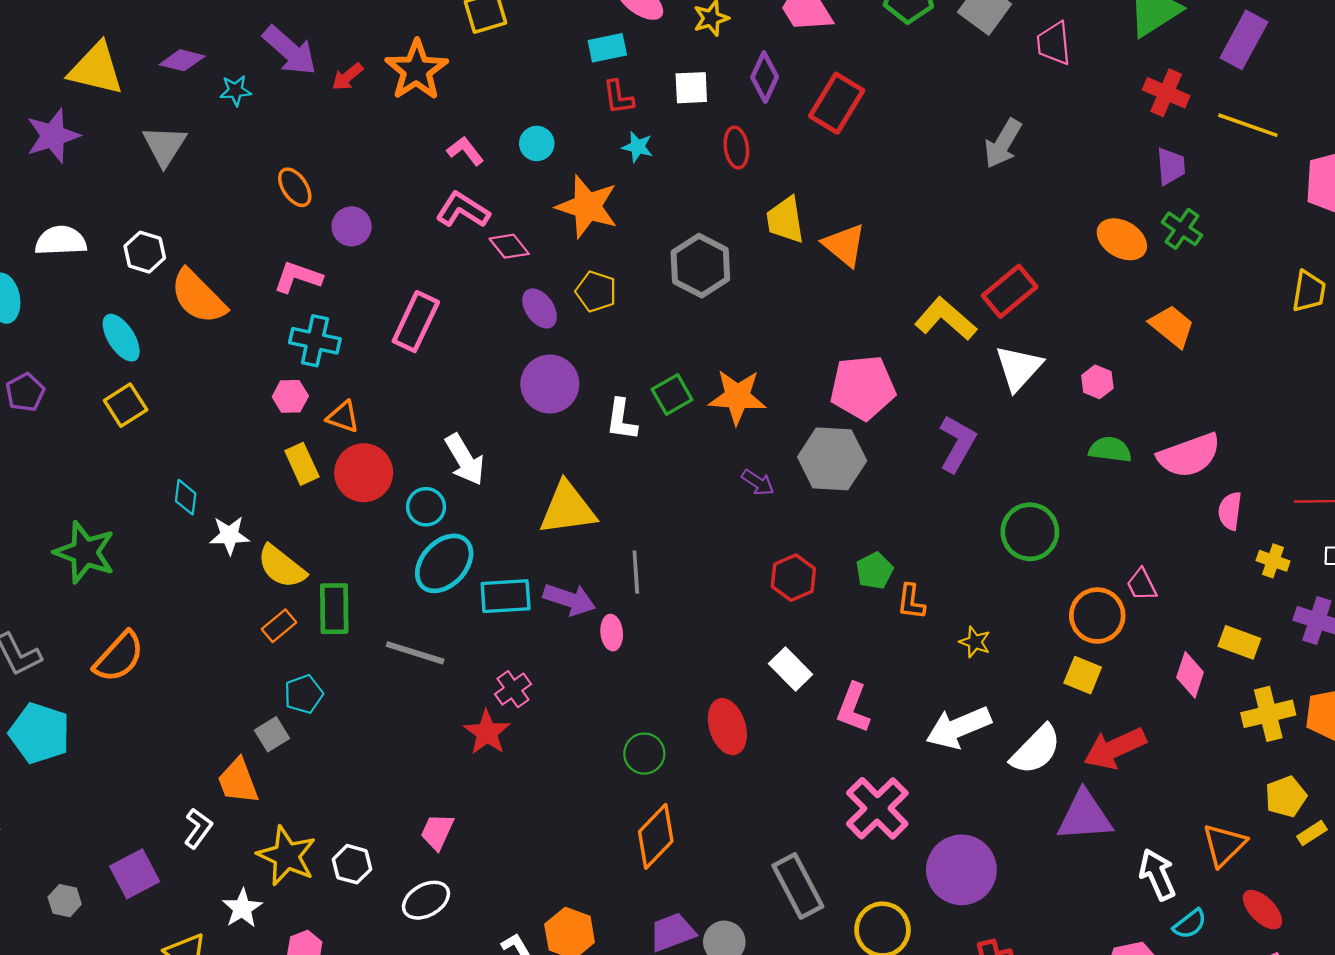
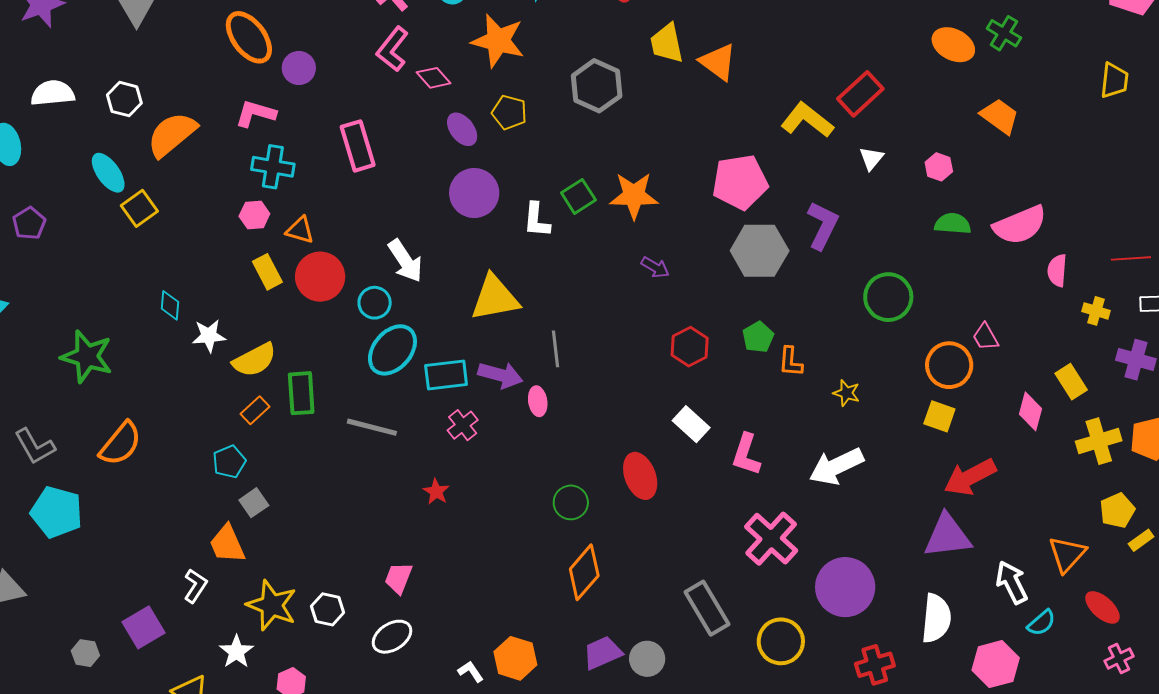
orange ellipse: (295, 187) -> (249, 37), size x1.6
pink L-shape: (463, 210) -> (392, 49), turned -81
orange semicircle: (198, 297) -> (172, 134), turned 98
pink rectangle: (416, 322) -> (358, 146), turned -39
white triangle: (1019, 368) -> (871, 158), size x0.6
yellow square: (126, 405) -> (139, 208), moved
gray hexagon: (832, 459) -> (760, 251), moved
yellow semicircle: (282, 567) -> (255, 360), turned -63
yellow rectangle: (1239, 642) -> (1071, 382), turned 40
pink cross: (513, 689) -> (463, 425), moved
cyan pentagon: (304, 694) -> (229, 462), moved
red star: (487, 733) -> (436, 492), size x0.7
white semicircle: (1036, 750) -> (936, 618), moved, turned -36

